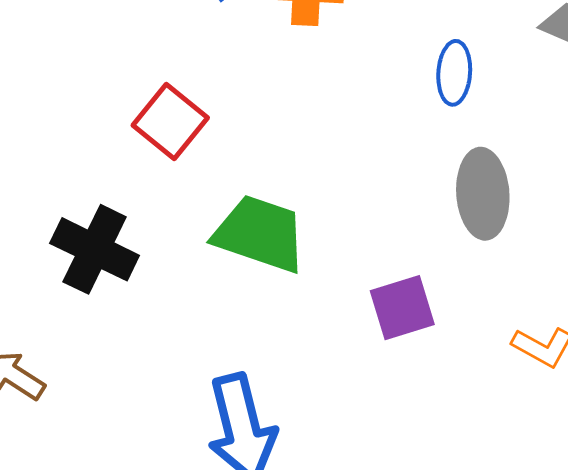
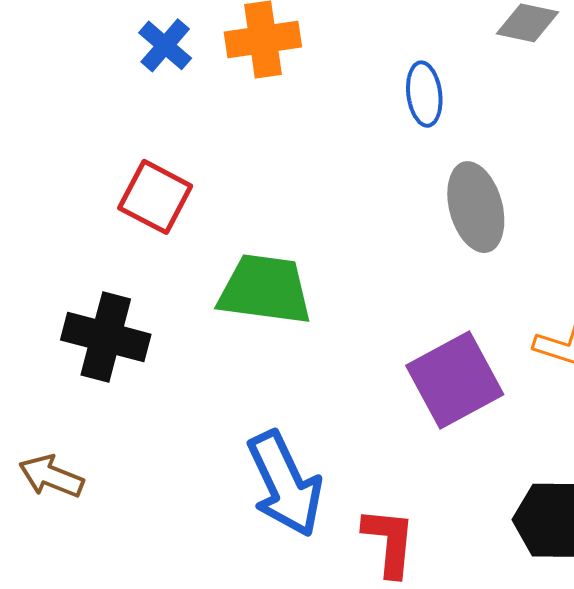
purple square: (402, 308) -> (455, 380), moved, size x1.4

